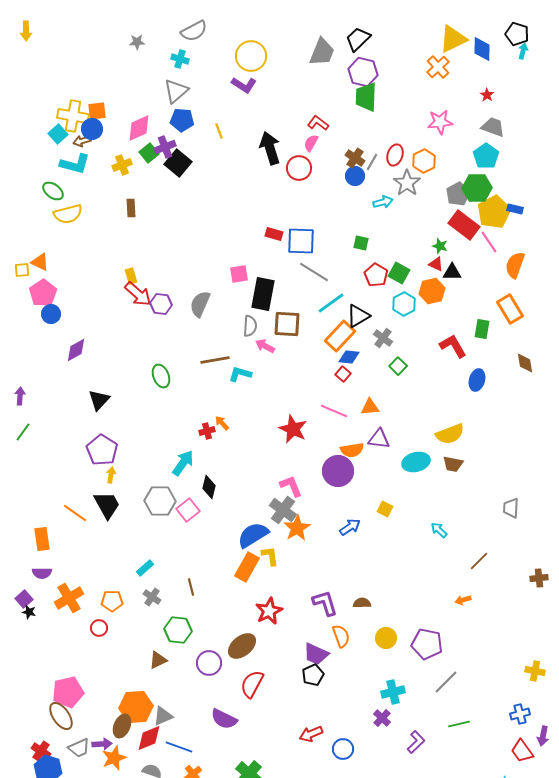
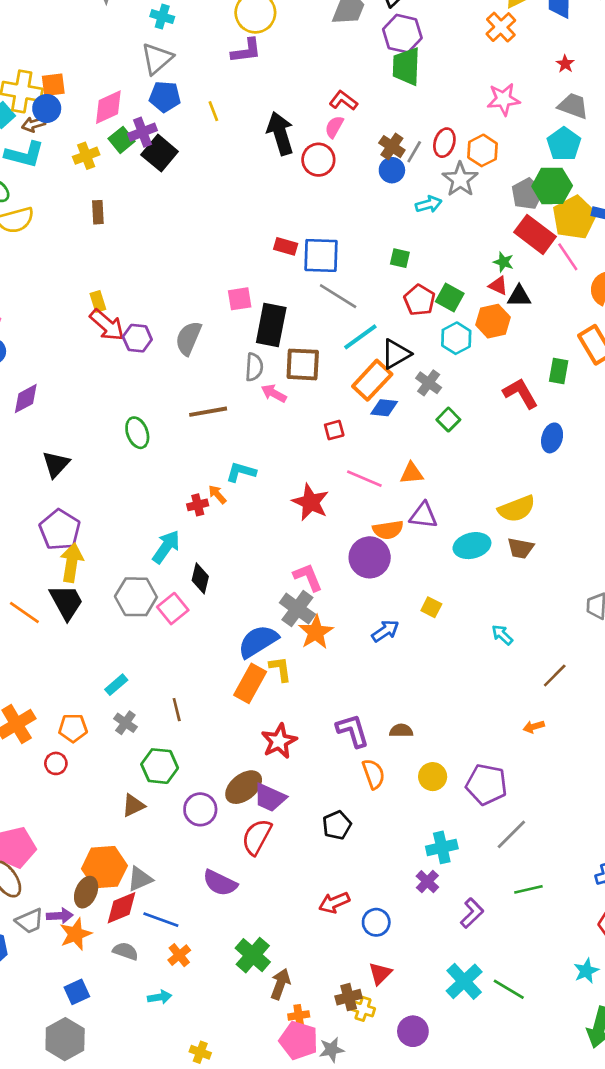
purple L-shape: (244, 85) -> (246, 51), turned -40
cyan L-shape: (240, 374) -> (241, 472), moved
red square: (343, 374) -> (334, 430), moved, turned 35
yellow arrow: (111, 475) -> (72, 563), size x1.8
purple trapezoid: (316, 654) -> (270, 798), moved

